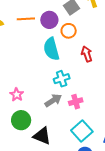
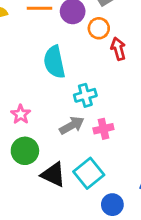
cyan semicircle: (51, 49) -> (54, 62), moved
red arrow: (87, 54) -> (118, 49), moved
cyan square: (82, 131) -> (89, 173), moved

